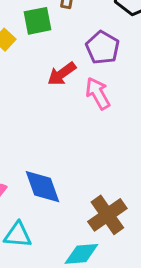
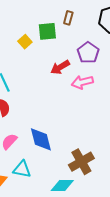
pink arrow: (98, 93) -> (82, 82), turned -80

